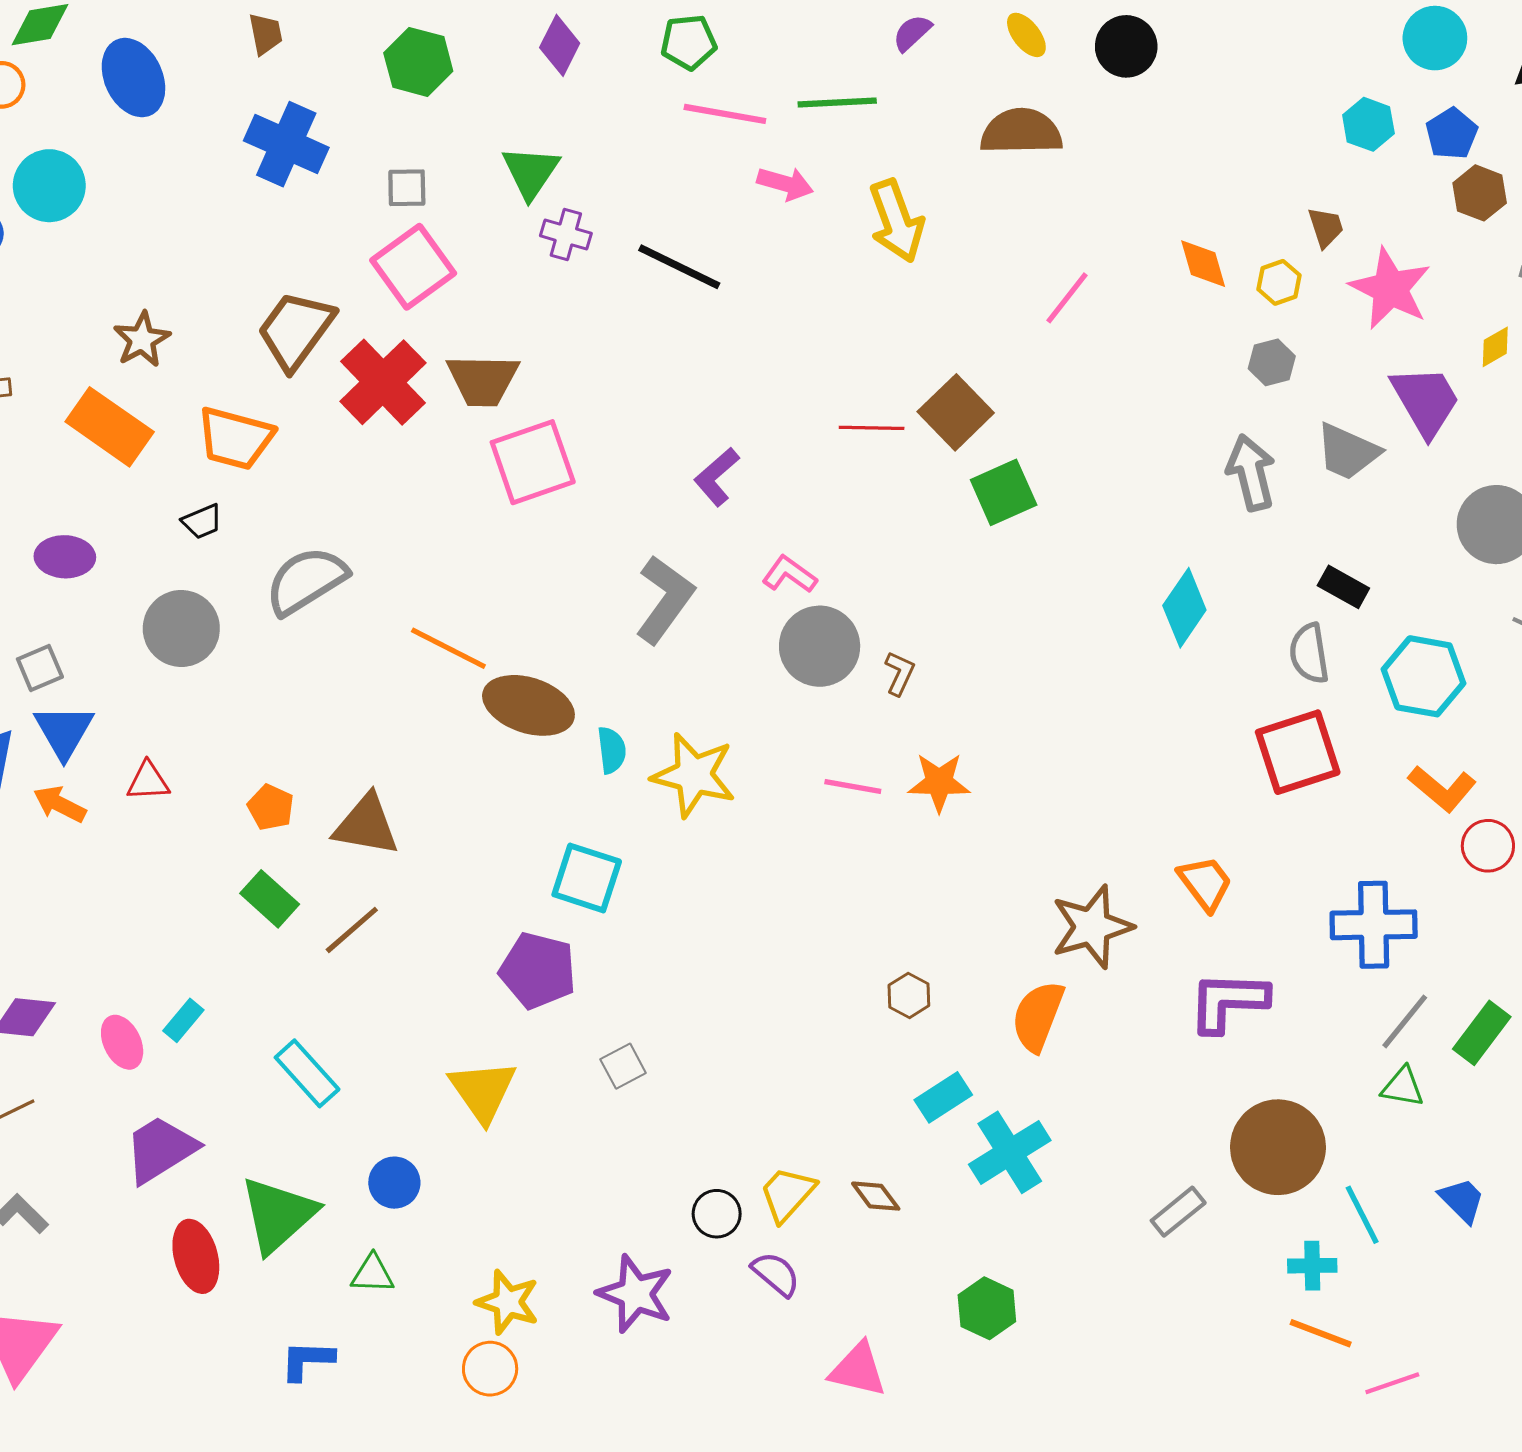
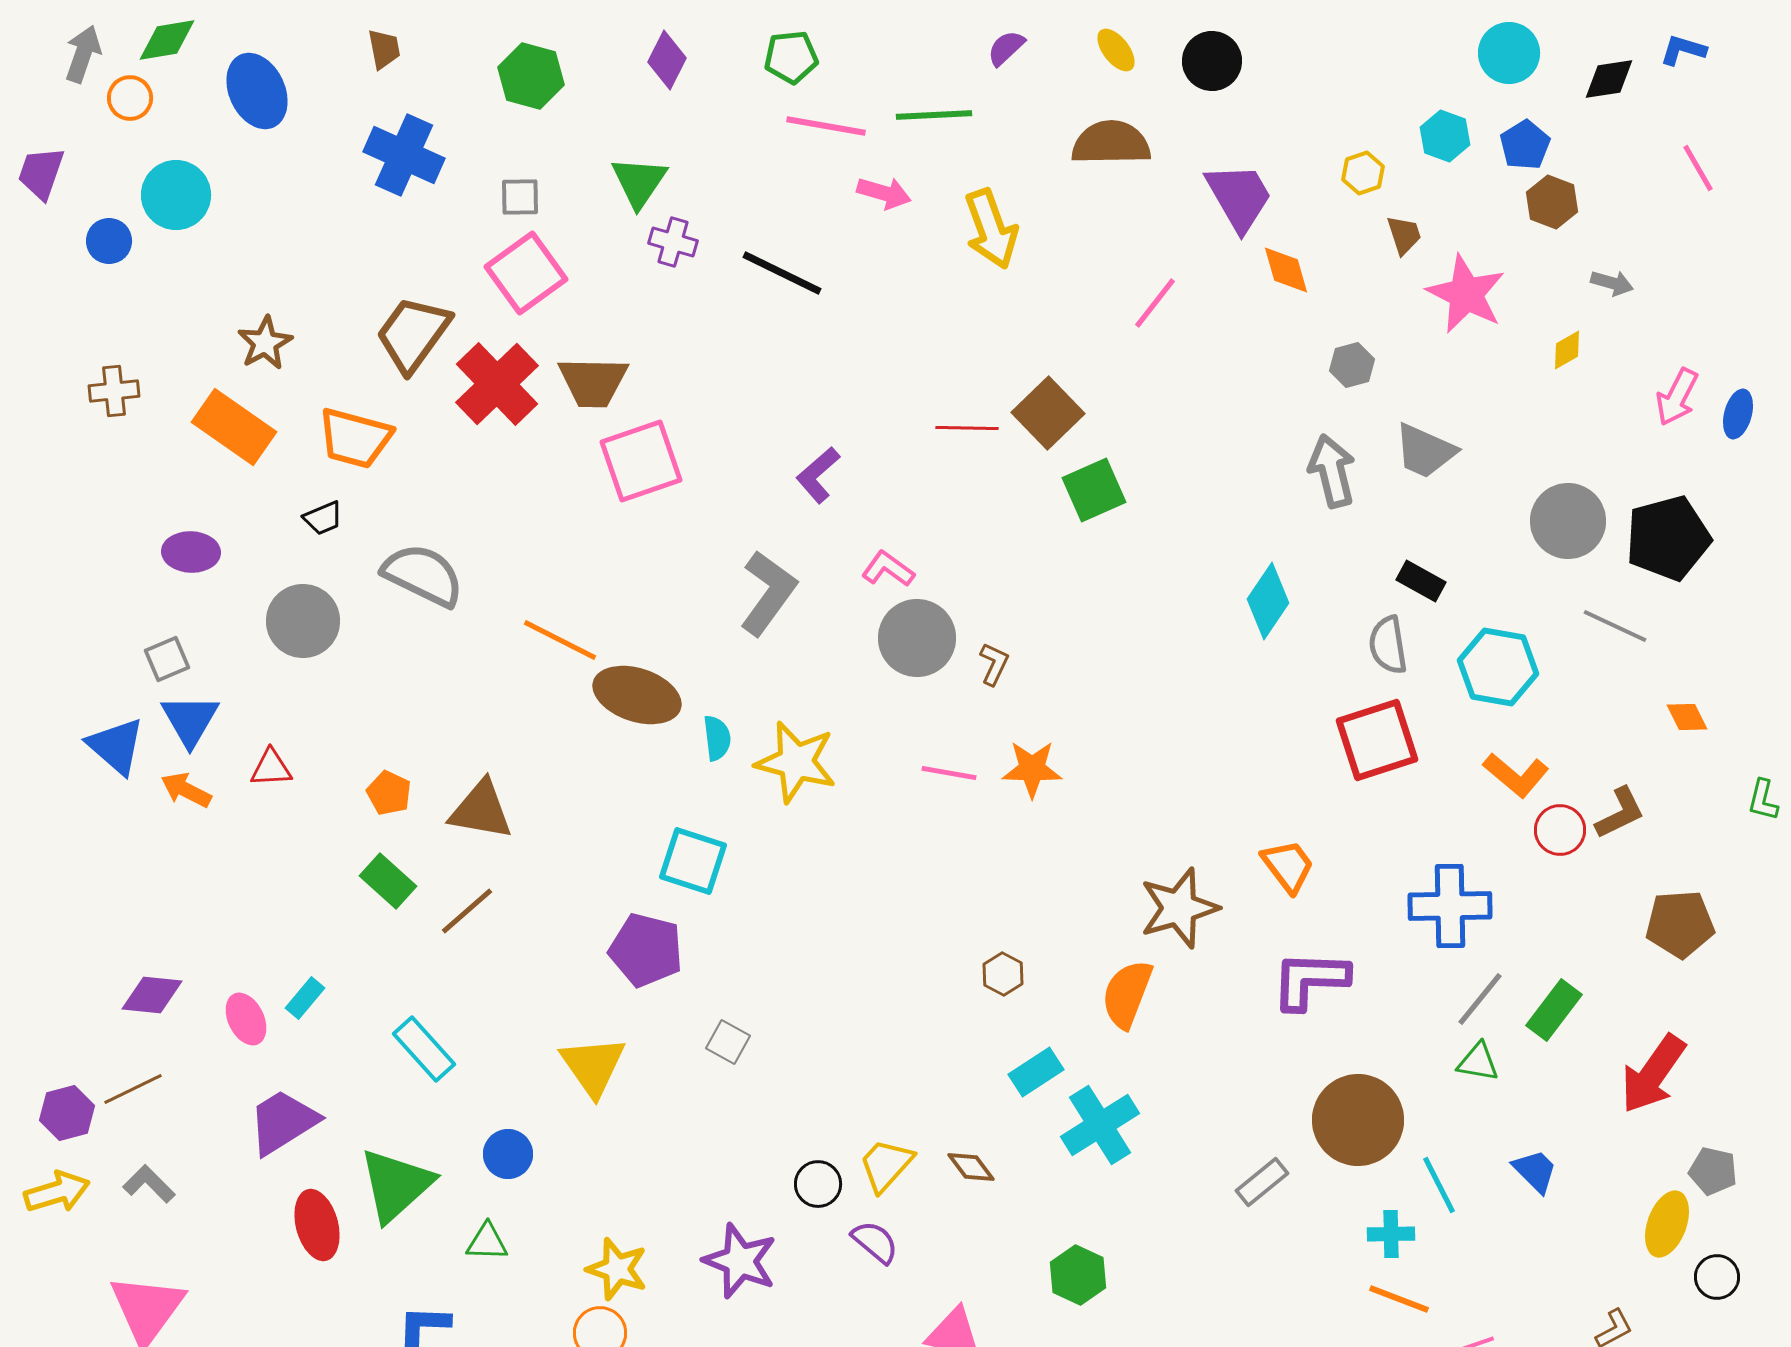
yellow hexagon: (1279, 282) -> (1363, 173), moved
purple trapezoid: (1426, 401) -> (1239, 197), moved
gray semicircle: (306, 581) -> (423, 575), turned 58
gray square: (623, 1066) -> (728, 1042), turned -33

